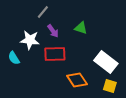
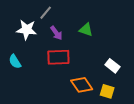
white star: (30, 40) -> (27, 30), moved
white rectangle: (106, 62) -> (113, 66), size x0.6
yellow square: (110, 86) -> (107, 91), moved

